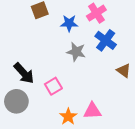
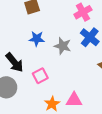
blue star: (69, 23) -> (37, 39), moved

